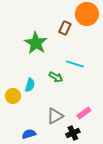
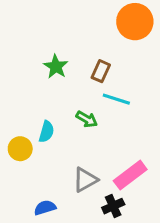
brown rectangle: (65, 28) -> (101, 71), moved
green star: (36, 43) -> (56, 67), size x0.7
pink rectangle: (84, 113) -> (130, 175), size x1.5

